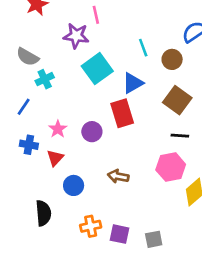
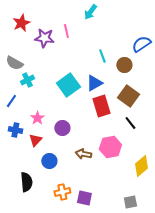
purple star: (76, 36) -> (44, 38), moved
cyan square: (97, 69) -> (68, 85), moved
red rectangle: (122, 113) -> (101, 106), moved
purple circle: (92, 132) -> (62, 128), moved
black line: (180, 136) -> (130, 123), turned 48
pink hexagon: (171, 167) -> (110, 147), moved
gray square: (154, 239) -> (130, 202), moved

